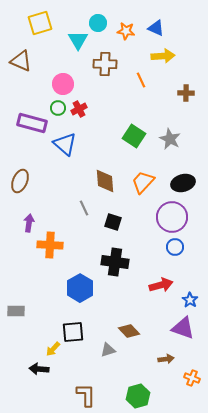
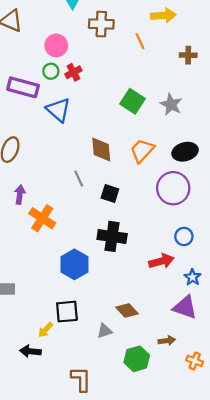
orange cross: (50, 245) -> (42, 218), turned 30
blue circle: (175, 247) -> (184, 236), moved
green hexagon: (138, 396) -> (137, 359), moved

